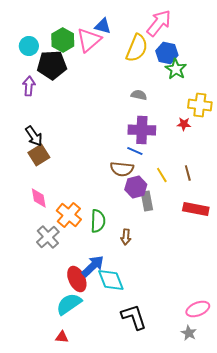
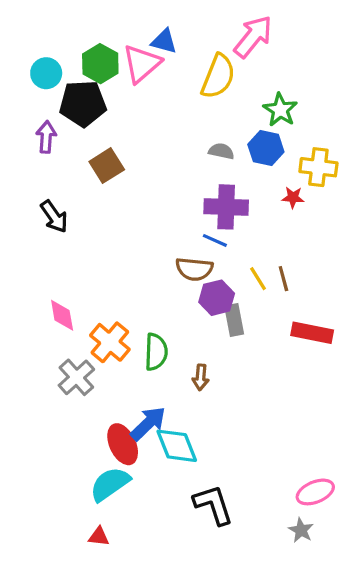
blue hexagon: (167, 53) -> (266, 148), moved
brown square: (39, 155) -> (107, 166), moved
brown line: (188, 173) -> (283, 279), moved

